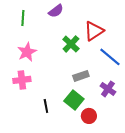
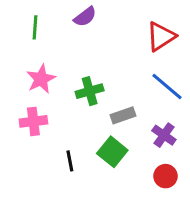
red triangle: (94, 31) -> (161, 36), moved
green cross: (71, 44) -> (90, 91), moved, turned 30
red circle: (89, 116) -> (165, 176), moved

